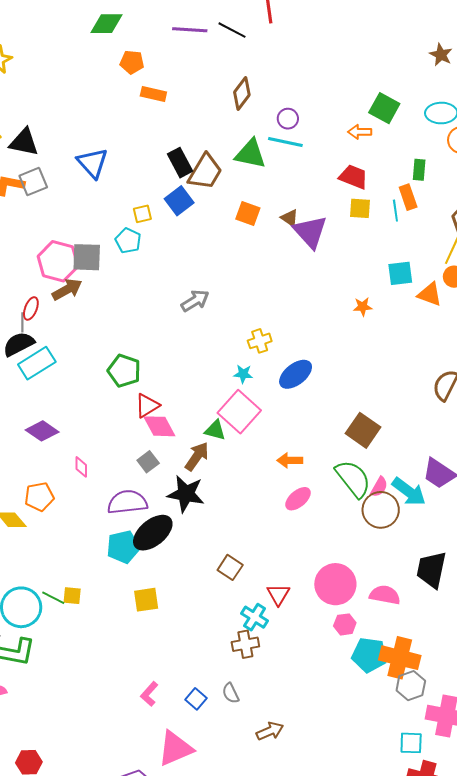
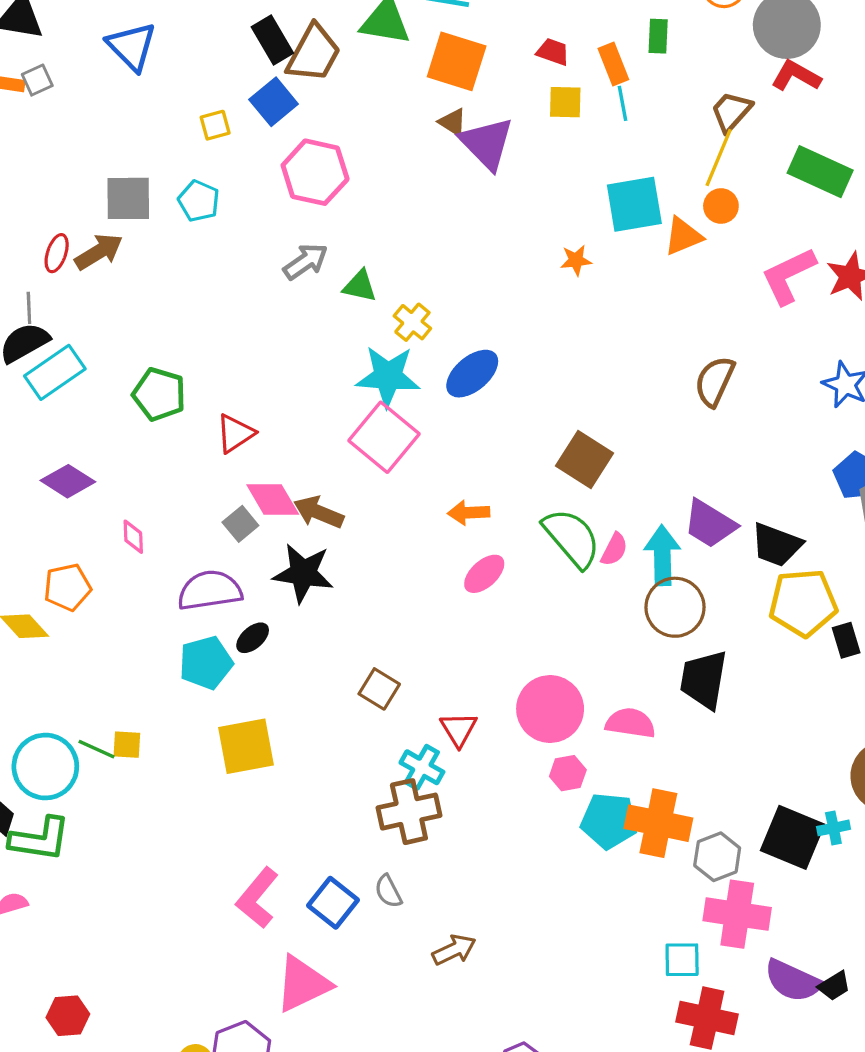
red trapezoid: (354, 177) -> (553, 52), size x0.7
gray square: (33, 181) -> (37, 80), size x0.7
orange rectangle: (408, 197) -> (613, 64), moved
orange square: (248, 213) -> (457, 61), moved, size x1.5
cyan pentagon: (128, 241) -> (199, 201), moved
pink hexagon: (58, 261) -> (315, 172), moved
cyan square: (400, 273) -> (634, 204), size x1.4
orange triangle: (430, 294) -> (683, 236), turned -40
red ellipse: (31, 308) -> (57, 253), moved
yellow cross: (260, 341) -> (412, 322), turned -30
green pentagon: (124, 371) -> (159, 394), moved
cyan star: (243, 374) -> (388, 376), size x2.0
pink diamond: (159, 426) -> (273, 500), moved
green triangle: (215, 430) -> (360, 286), moved
brown arrow: (197, 456) -> (319, 512), turned -100
cyan arrow: (409, 492) -> (662, 555), turned -126
brown circle: (381, 510) -> (675, 607), moved
black ellipse: (153, 533) -> (253, 638), size x0.5
yellow square: (146, 600) -> (246, 746), size x1.4
brown cross: (245, 644) -> (409, 812), size x1.4
gray hexagon: (411, 686) -> (717, 857), moved
pink L-shape: (149, 694) -> (257, 898), size x1.5
blue square: (196, 699) -> (333, 903), size x1.4

